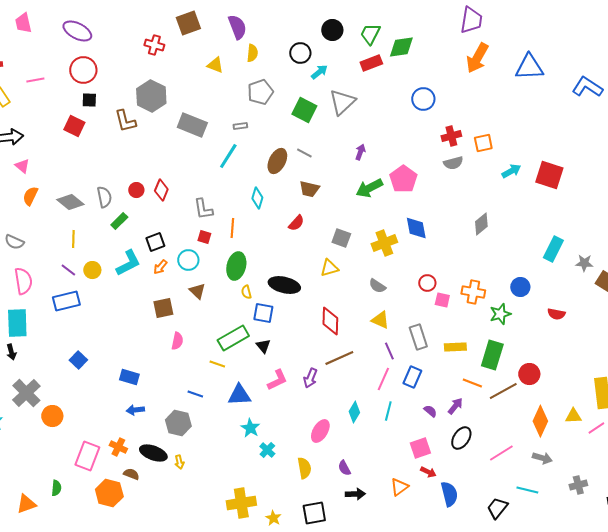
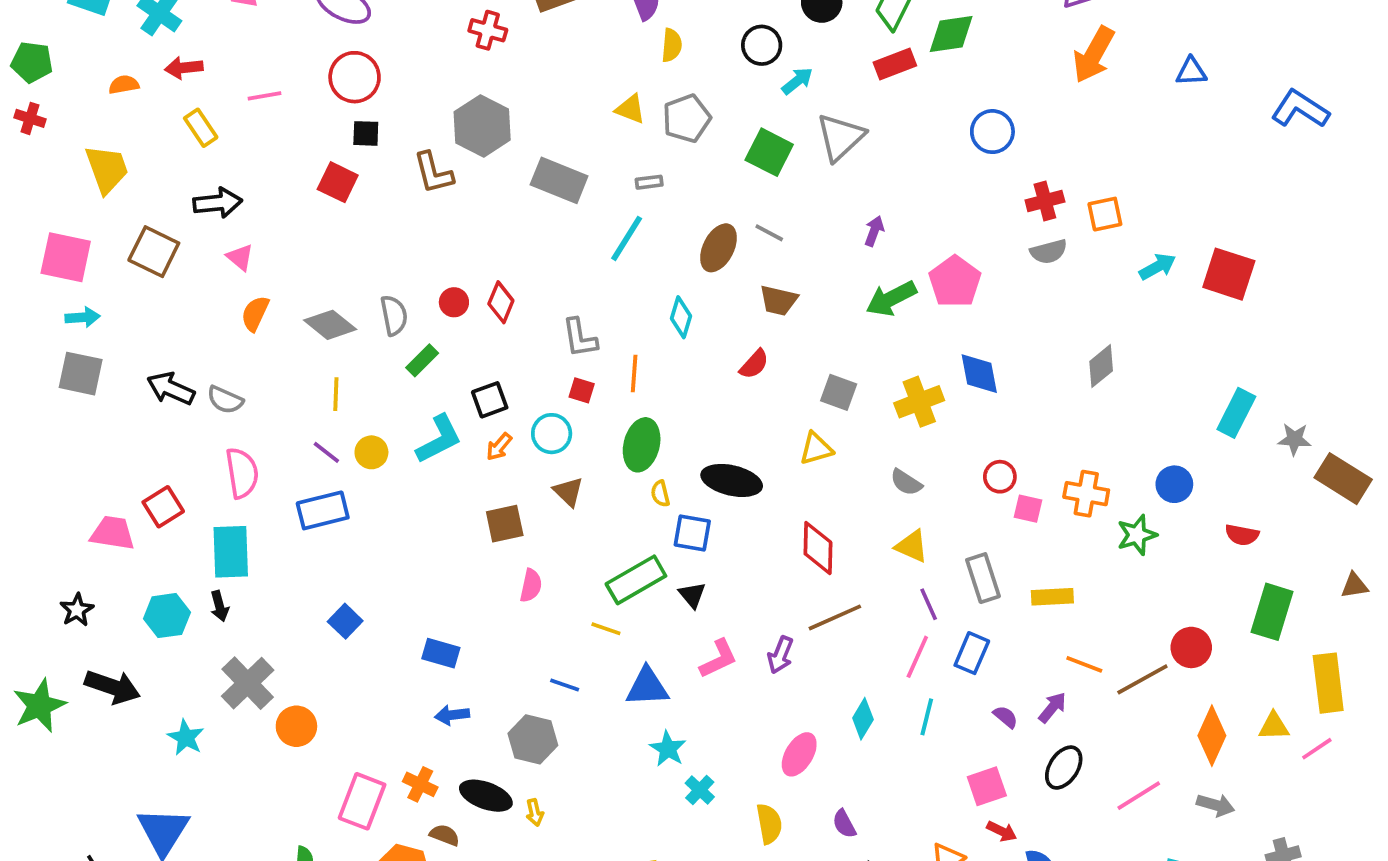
yellow triangle: (215, 65) -> (630, 109), moved
blue triangle: (529, 67) -> (1191, 72), size x0.6
green rectangle: (492, 355) -> (1272, 612), moved

